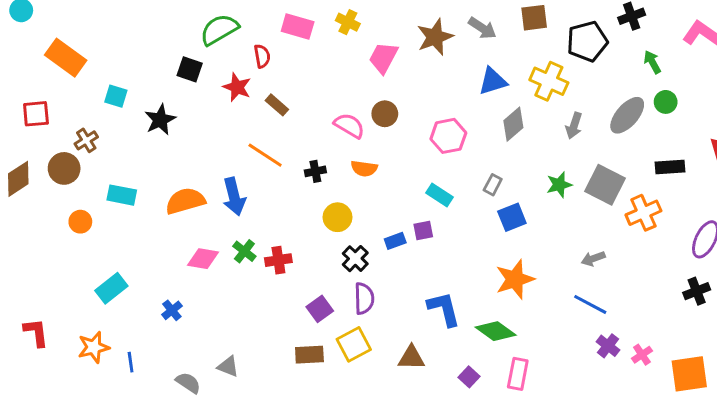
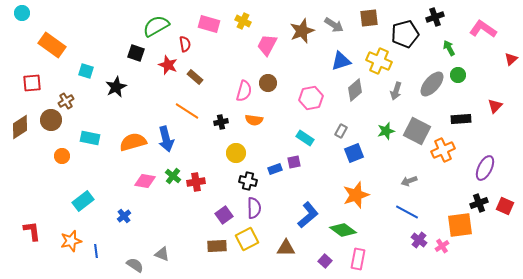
pink semicircle: (349, 126) -> (244, 91), turned 75
black cross: (355, 259) -> (248, 181), turned -30
blue L-shape: (444, 309) -> (308, 215), turned 64
orange square: (689, 374) -> (460, 225), moved

